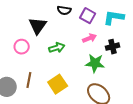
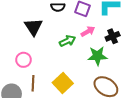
pink circle: (22, 47) -> (23, 60), moved
green arrow: (57, 48) -> (67, 41), moved

